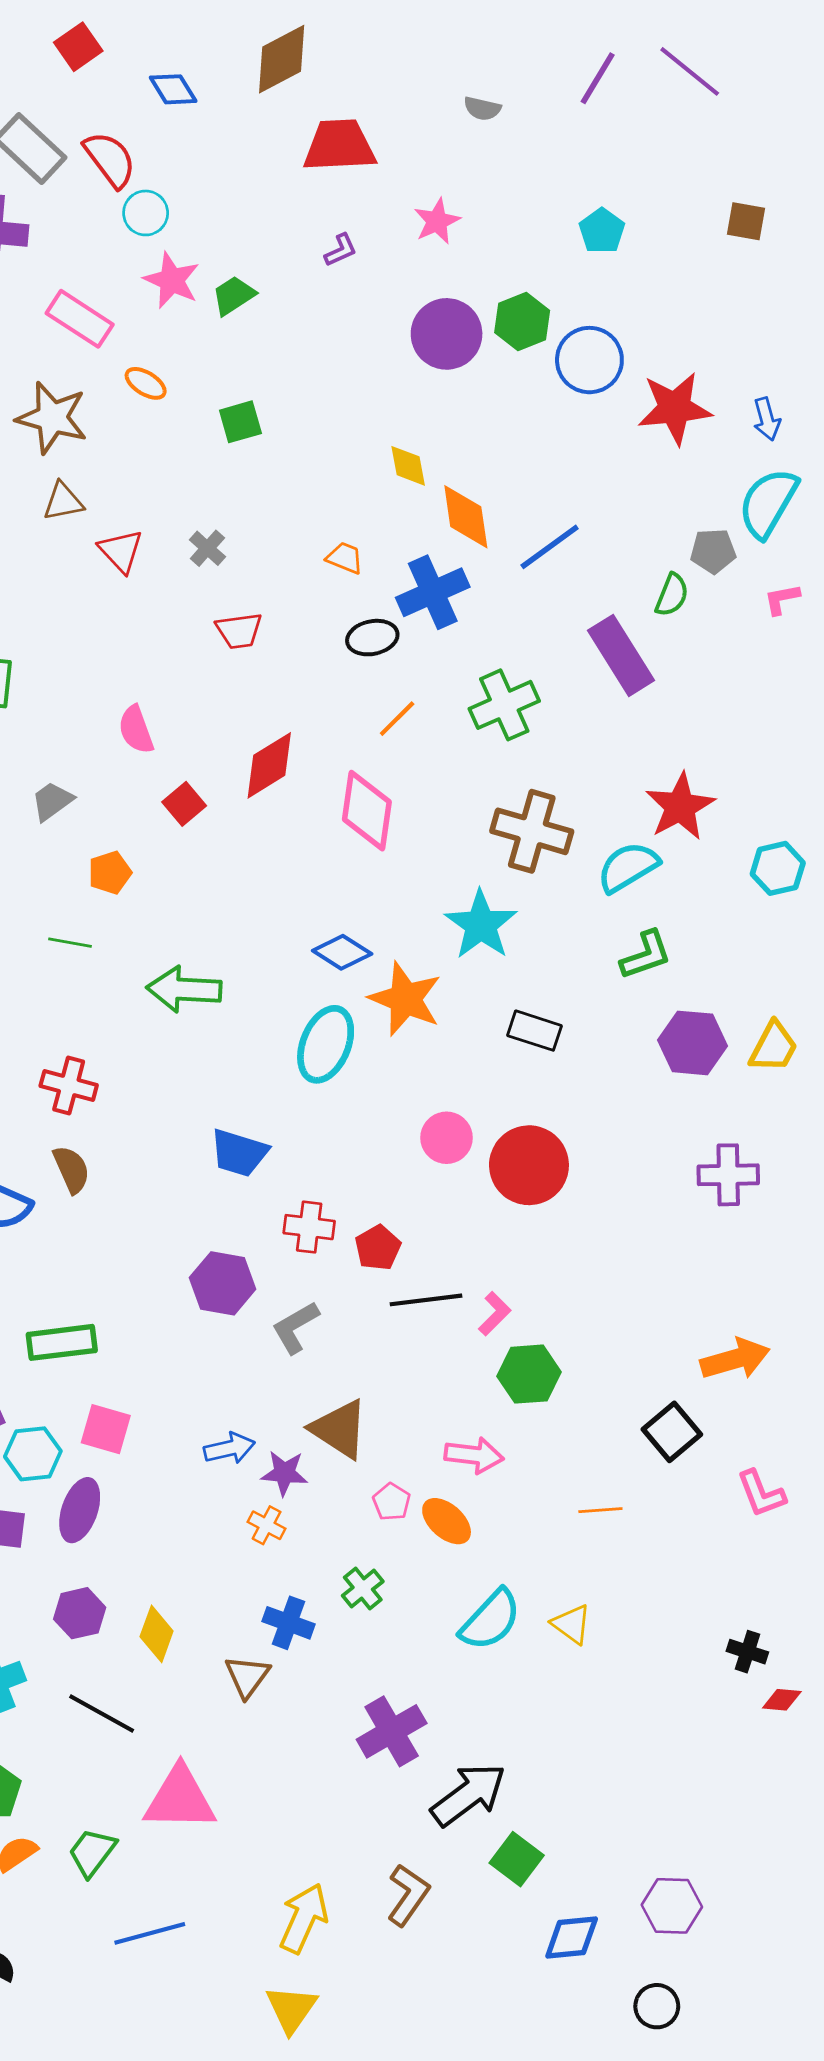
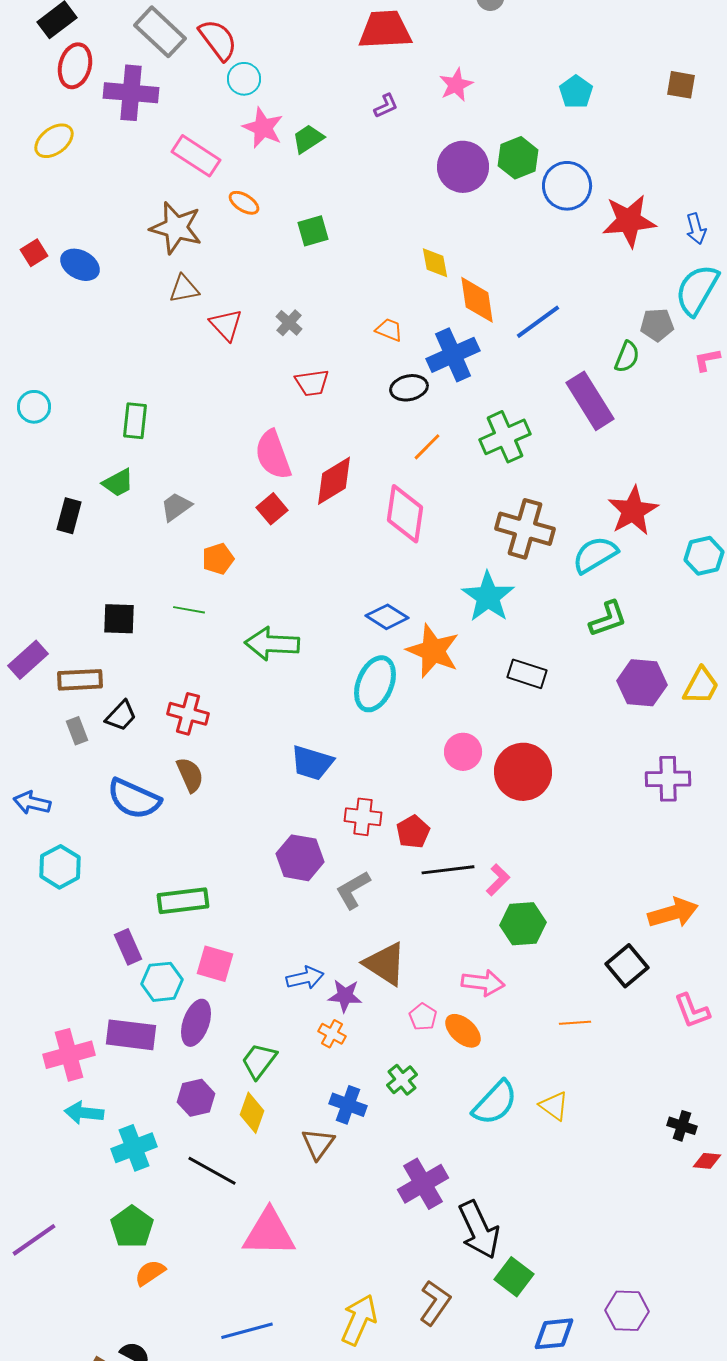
pink semicircle: (136, 730) -> (273, 455), moved, size x1.4
black arrow: (469, 1795) -> (479, 1230), turned 102
green trapezoid: (92, 1852) -> (259, 1061), moved

